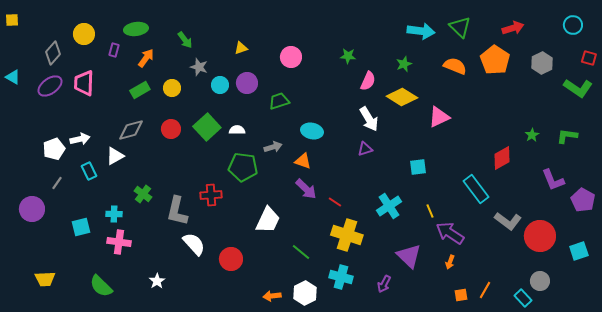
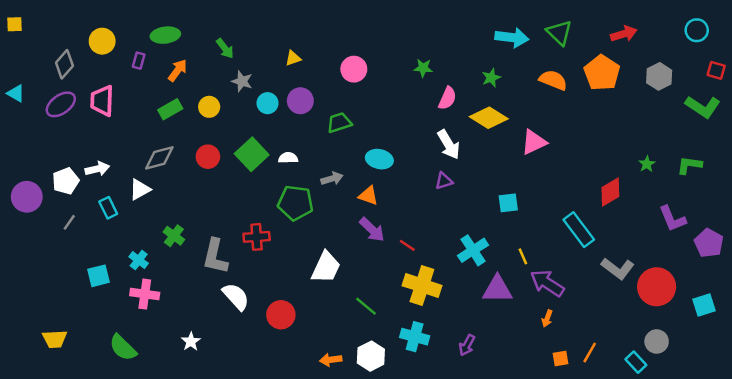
purple circle: (32, 209) -> (27, 197), moved
cyan cross: (114, 214) -> (139, 260), turned 35
purple triangle: (409, 256) -> (497, 289), moved, turned -44

